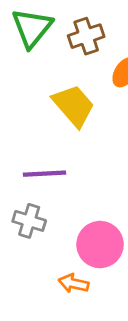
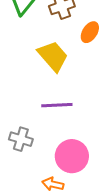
purple line: (44, 174) -> (57, 105), moved

